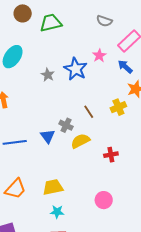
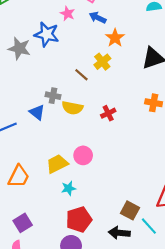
gray star: (48, 75) -> (19, 48), size x1.5
brown line: (89, 112) -> (81, 75), moved
yellow semicircle: (80, 141) -> (72, 108), turned -126
pink circle: (104, 200) -> (83, 155), moved

